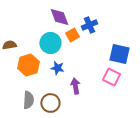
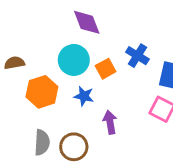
blue cross: (89, 25) -> (137, 56), moved, turned -35
orange square: (72, 35) -> (106, 69), moved

